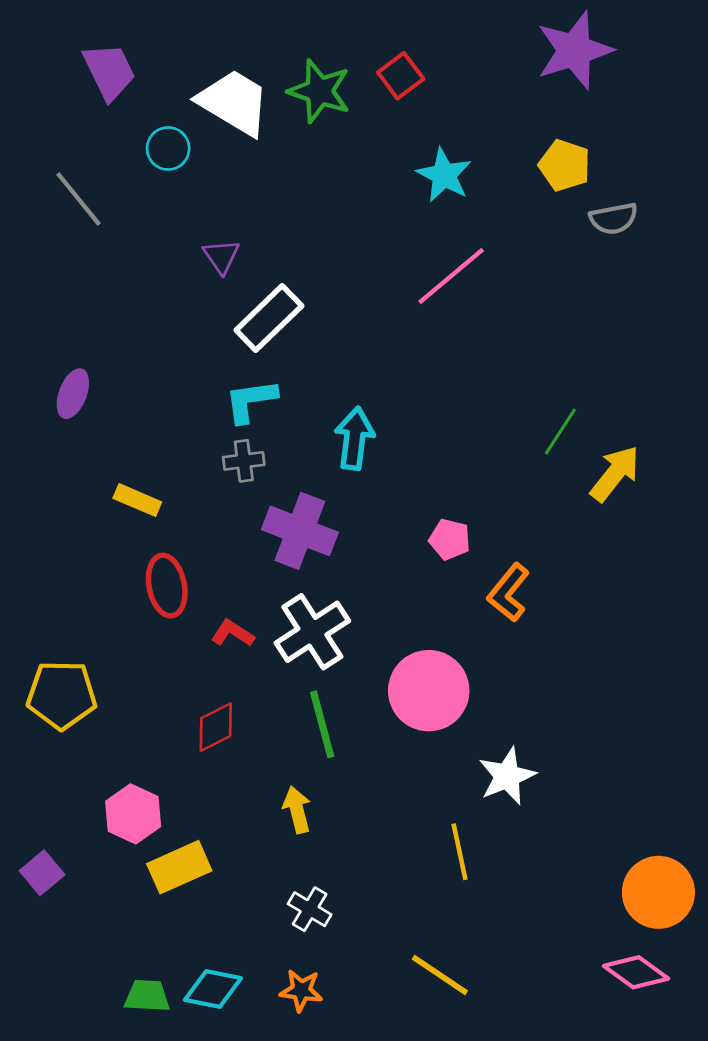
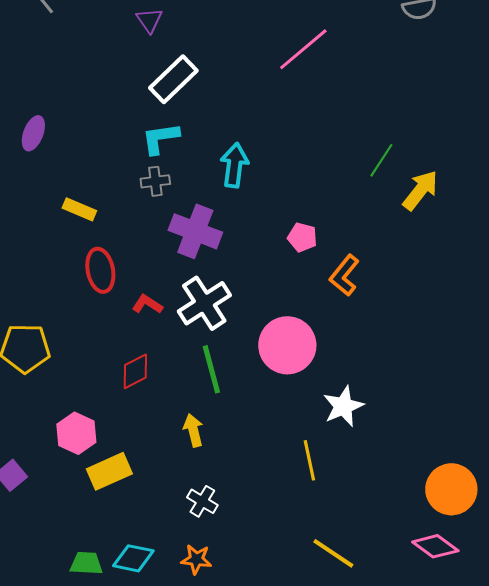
purple triangle: (221, 256) -> (149, 20), moved
yellow line: (440, 975) -> (333, 553), moved

